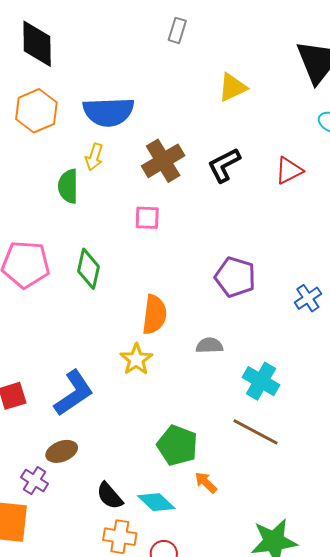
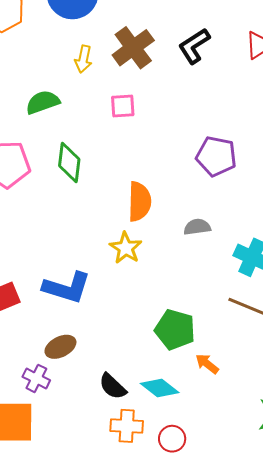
yellow arrow: (94, 157) -> (83, 59), moved
green semicircle: (68, 186) -> (43, 102), moved, turned 76
blue L-shape: (74, 393) -> (67, 288), turned 57

